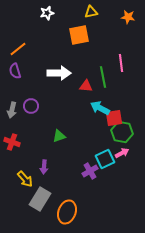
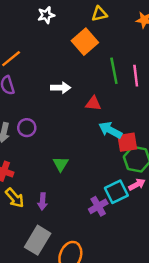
orange square: (79, 35) -> (85, 42), turned -30
white arrow: (59, 73) -> (61, 88), size x0.7
green line: (103, 77) -> (114, 71), moved
green triangle: (59, 136) -> (61, 164), turned -40
yellow arrow: (25, 179) -> (15, 198), moved

